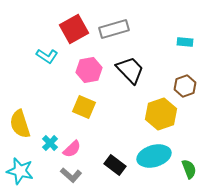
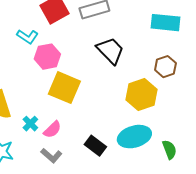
cyan rectangle: (185, 42) -> (165, 23), size x1.8
pink hexagon: (89, 70) -> (47, 57), moved
yellow square: (84, 107) -> (64, 88), size x1.4

